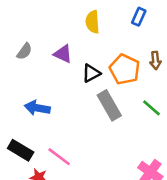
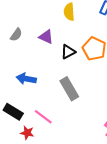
gray rectangle: (109, 105) -> (69, 89), moved

